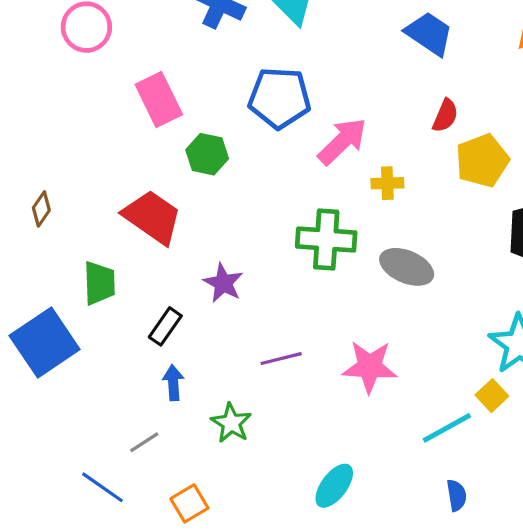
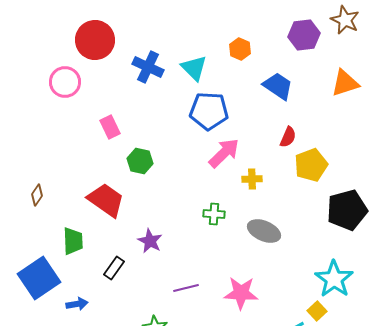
blue pentagon: (280, 98) -> (209, 111), moved
pink rectangle: (159, 100) -> (110, 127), size x0.7
green cross: (326, 240) -> (214, 214), size x0.6
blue arrow: (173, 383) -> (77, 304), moved, turned 85

